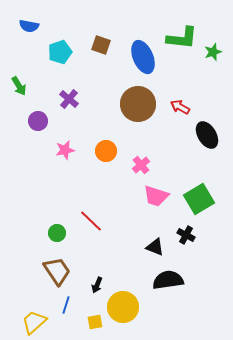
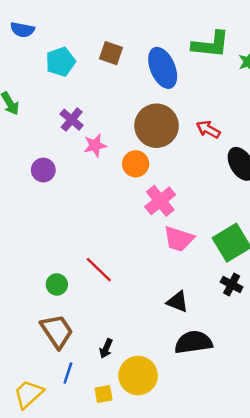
purple circle: (38, 121) -> (43, 170), moved
pink star: (65, 150) -> (95, 145), moved
orange circle: (106, 151) -> (136, 164), moved
pink cross: (141, 165) -> (160, 201), size x1.4
black cross: (186, 235) -> (232, 284), moved

